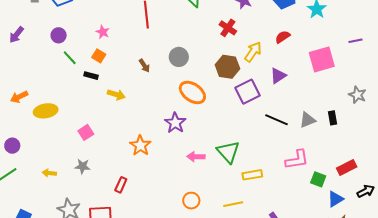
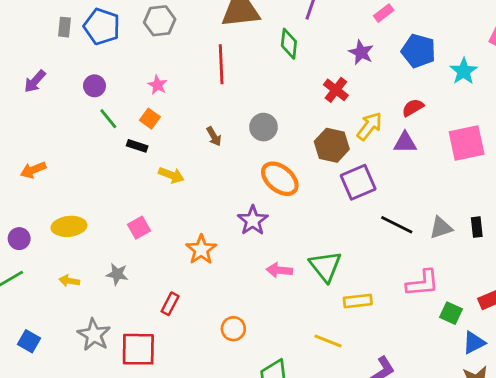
purple triangle: (278, 76) -> (405, 143), moved, turned 30
yellow ellipse: (46, 111) -> (69, 226), moved
pink square: (86, 132) -> (139, 228), moved
orange circle: (191, 201) -> (233, 329), moved
yellow line: (233, 204) -> (328, 341), turned 30

